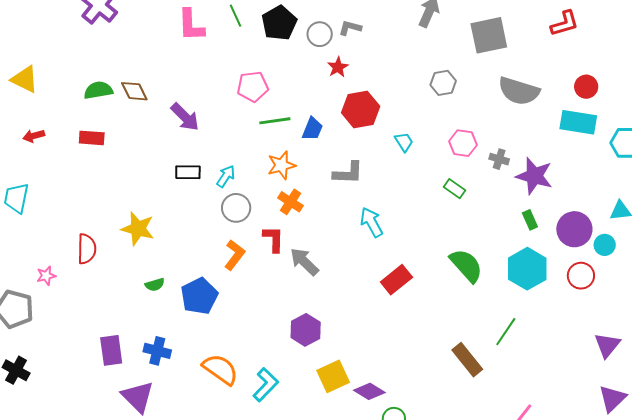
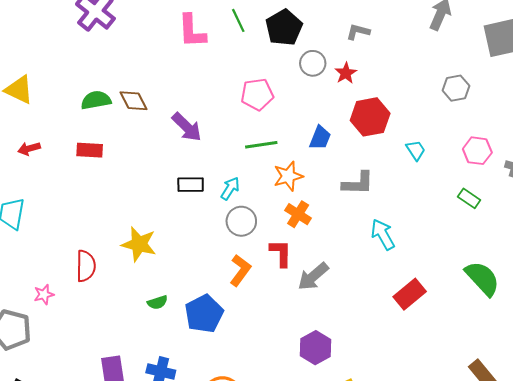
gray circle: (320, 34) -> (313, 63), moved
green line: (275, 121) -> (261, 145), moved
gray arrow: (304, 262) -> (313, 277), turned -84

